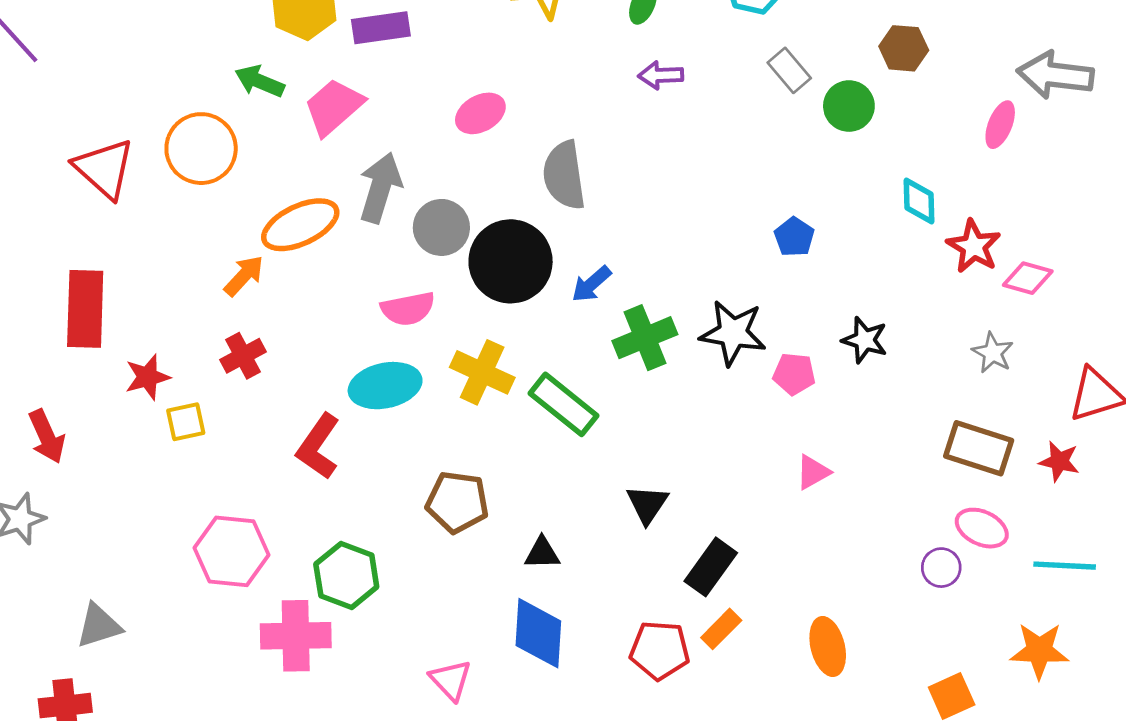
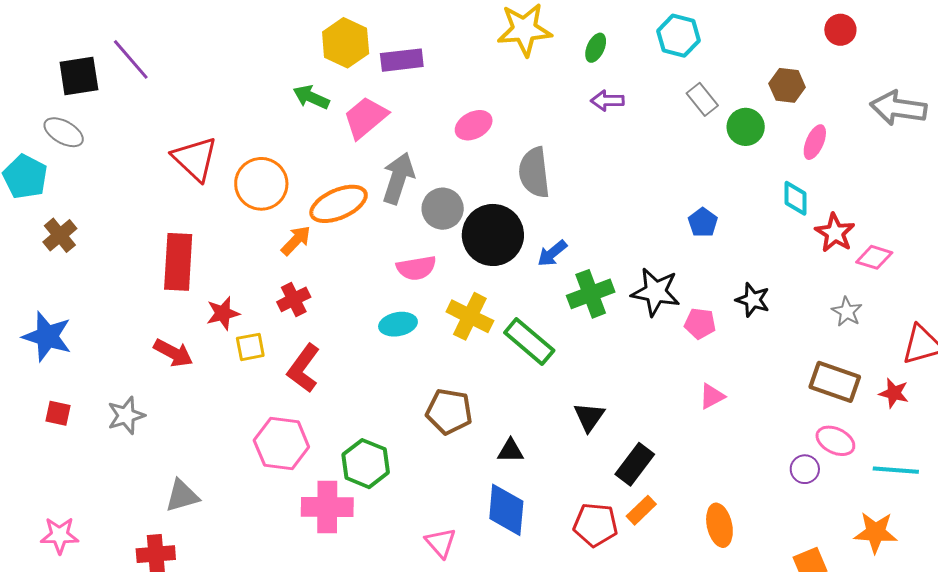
pink ellipse: (1000, 125) -> (815, 142), moved
orange circle: (201, 149) -> (261, 184), moved
cyan ellipse: (385, 386) -> (398, 324), size x0.7
red arrow: (47, 437) -> (173, 353), moved, turned -39
red L-shape: (318, 446) -> (304, 368), moved

